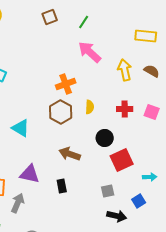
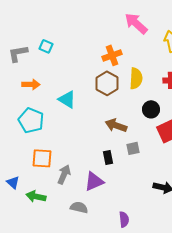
yellow semicircle: (90, 107) -> (136, 78), size x1.5
purple triangle: (30, 174) -> (94, 181), moved, turned -35
gray square: (108, 191) -> (133, 148), moved

